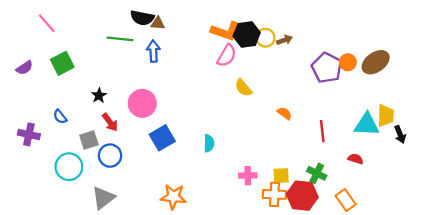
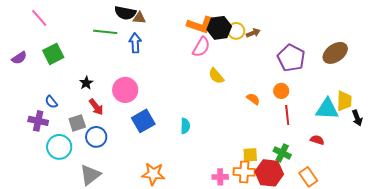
orange circle: (348, 62) -> (281, 91), moved
purple cross: (29, 134) -> (38, 121), moved
pink cross: (248, 176) -> (220, 177), moved

